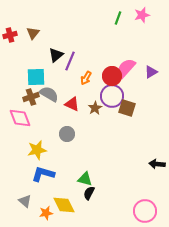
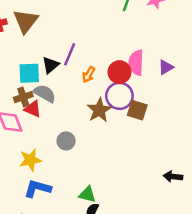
brown triangle: (33, 33) -> (26, 21), size x1.6
black triangle: (56, 55) -> (51, 65), moved
pink semicircle: (126, 68) -> (136, 63), turned -40
red triangle: (72, 104) -> (33, 109), moved
brown star: (95, 108) -> (99, 110), size x1.5

